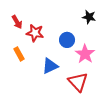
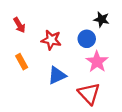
red star: (35, 33) -> (51, 40), moved
blue circle: (67, 40) -> (87, 39), moved

